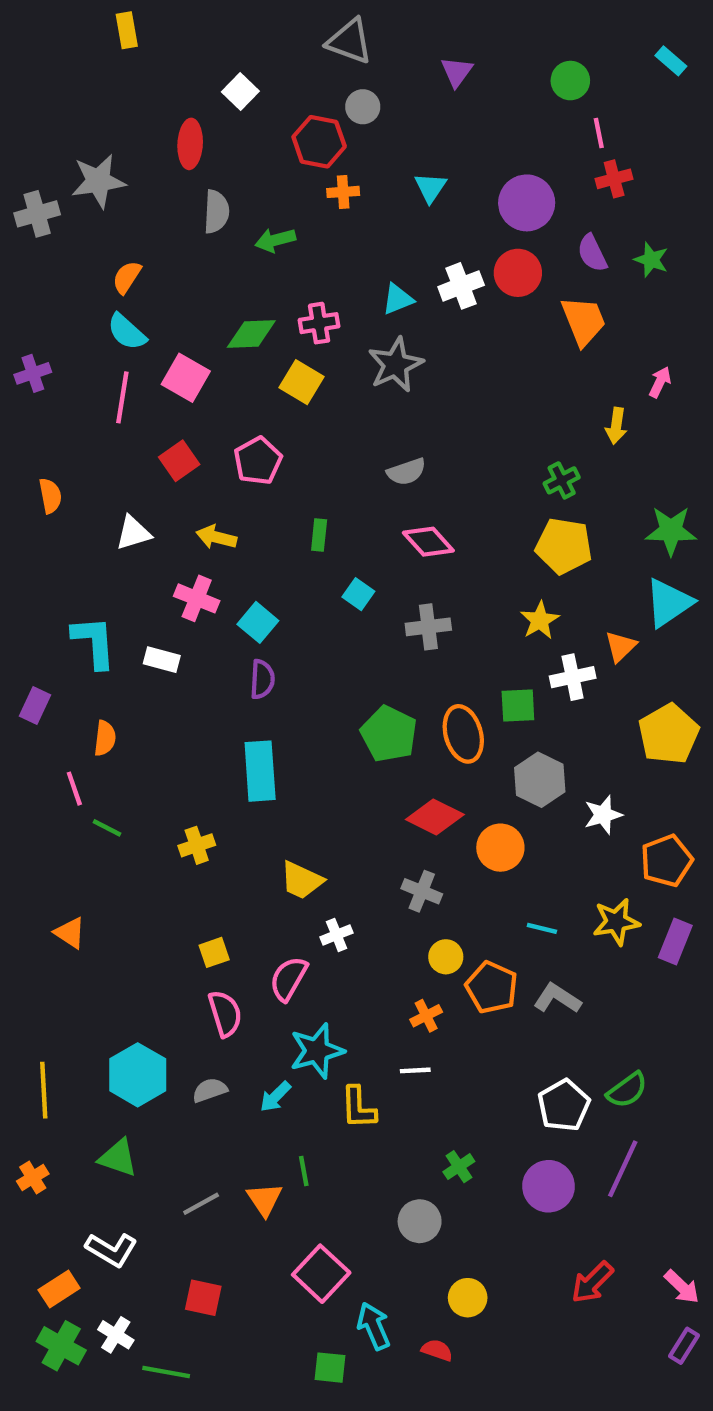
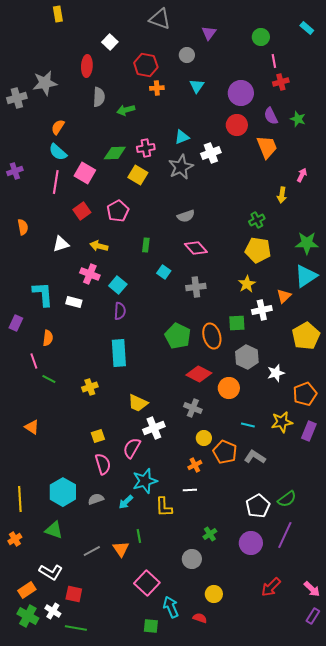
gray circle: (363, 107) -> (187, 55), moved
white cross: (461, 286) -> (211, 153), moved
white cross: (337, 935) -> (154, 428), size x1.5
red square: (203, 1298) -> (74, 594), moved

